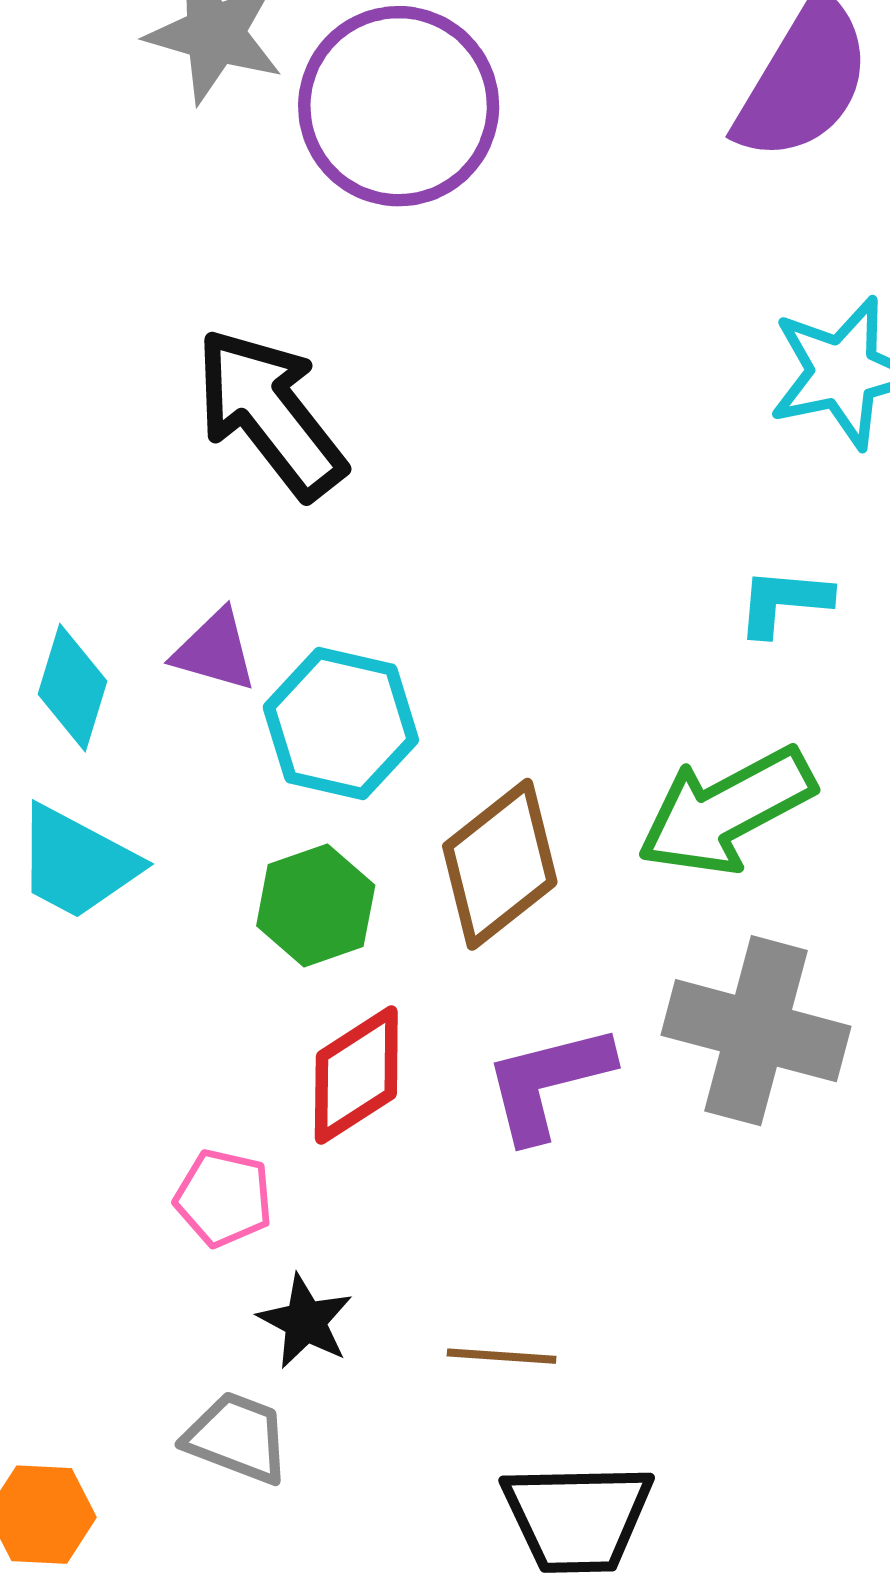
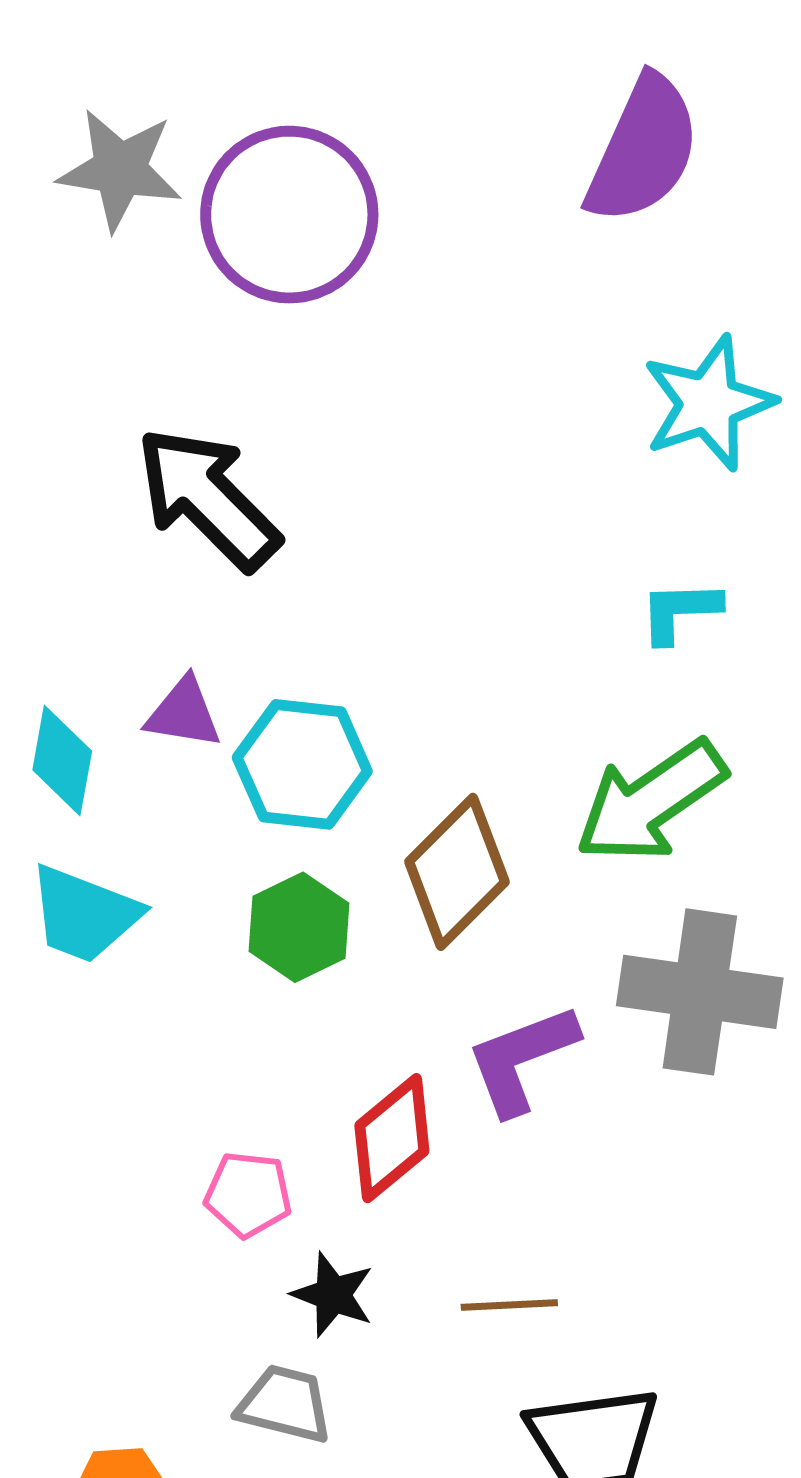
red diamond: (356, 1075) -> (392, 1138), moved

